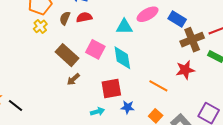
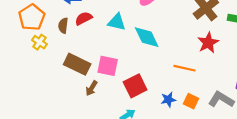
cyan triangle: (124, 27) -> (117, 22), moved, turned 30
pink square: (95, 49) -> (108, 66), moved
cyan diamond: (122, 58) -> (147, 37), moved
blue star: (128, 107) -> (168, 100), moved

